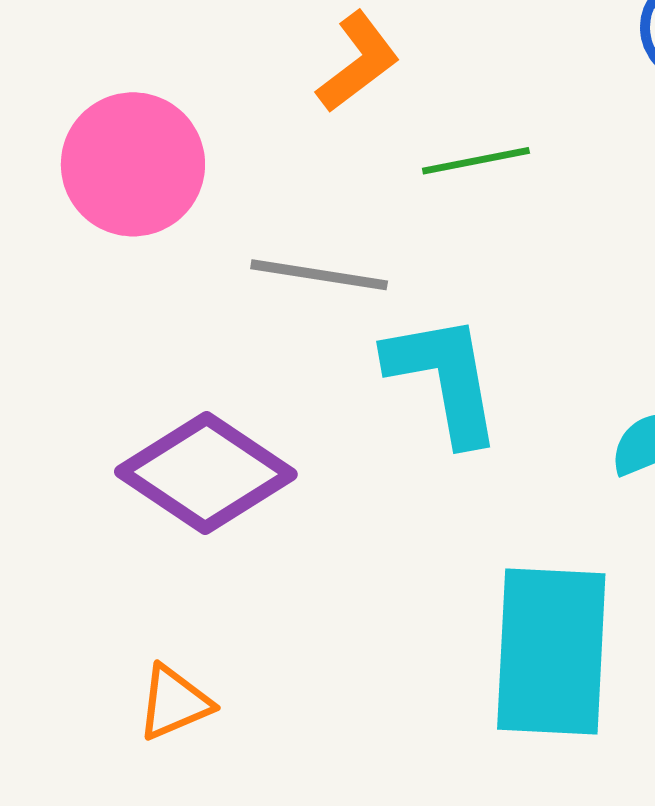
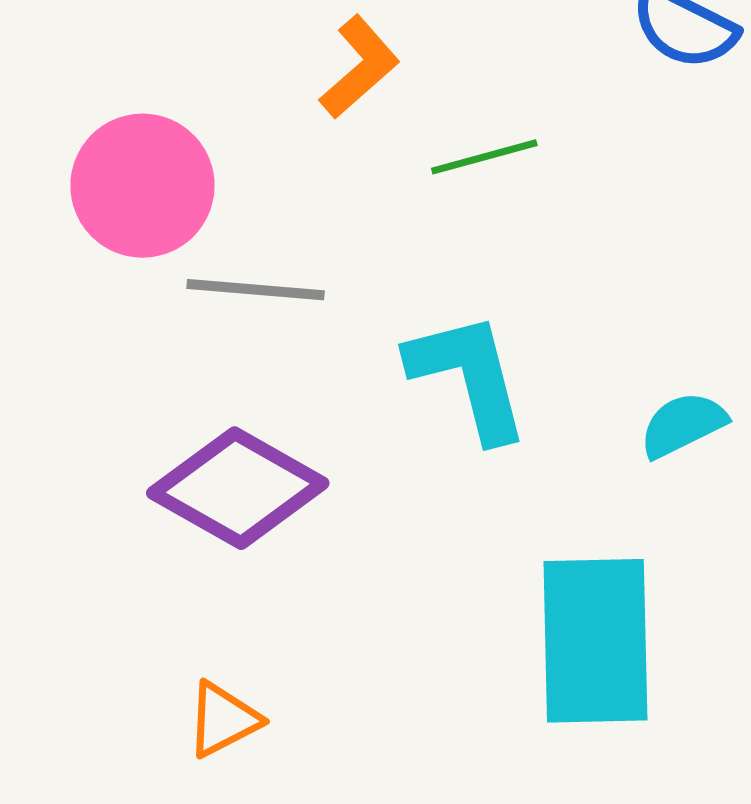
gray line: (319, 275) -> (256, 290), moved

